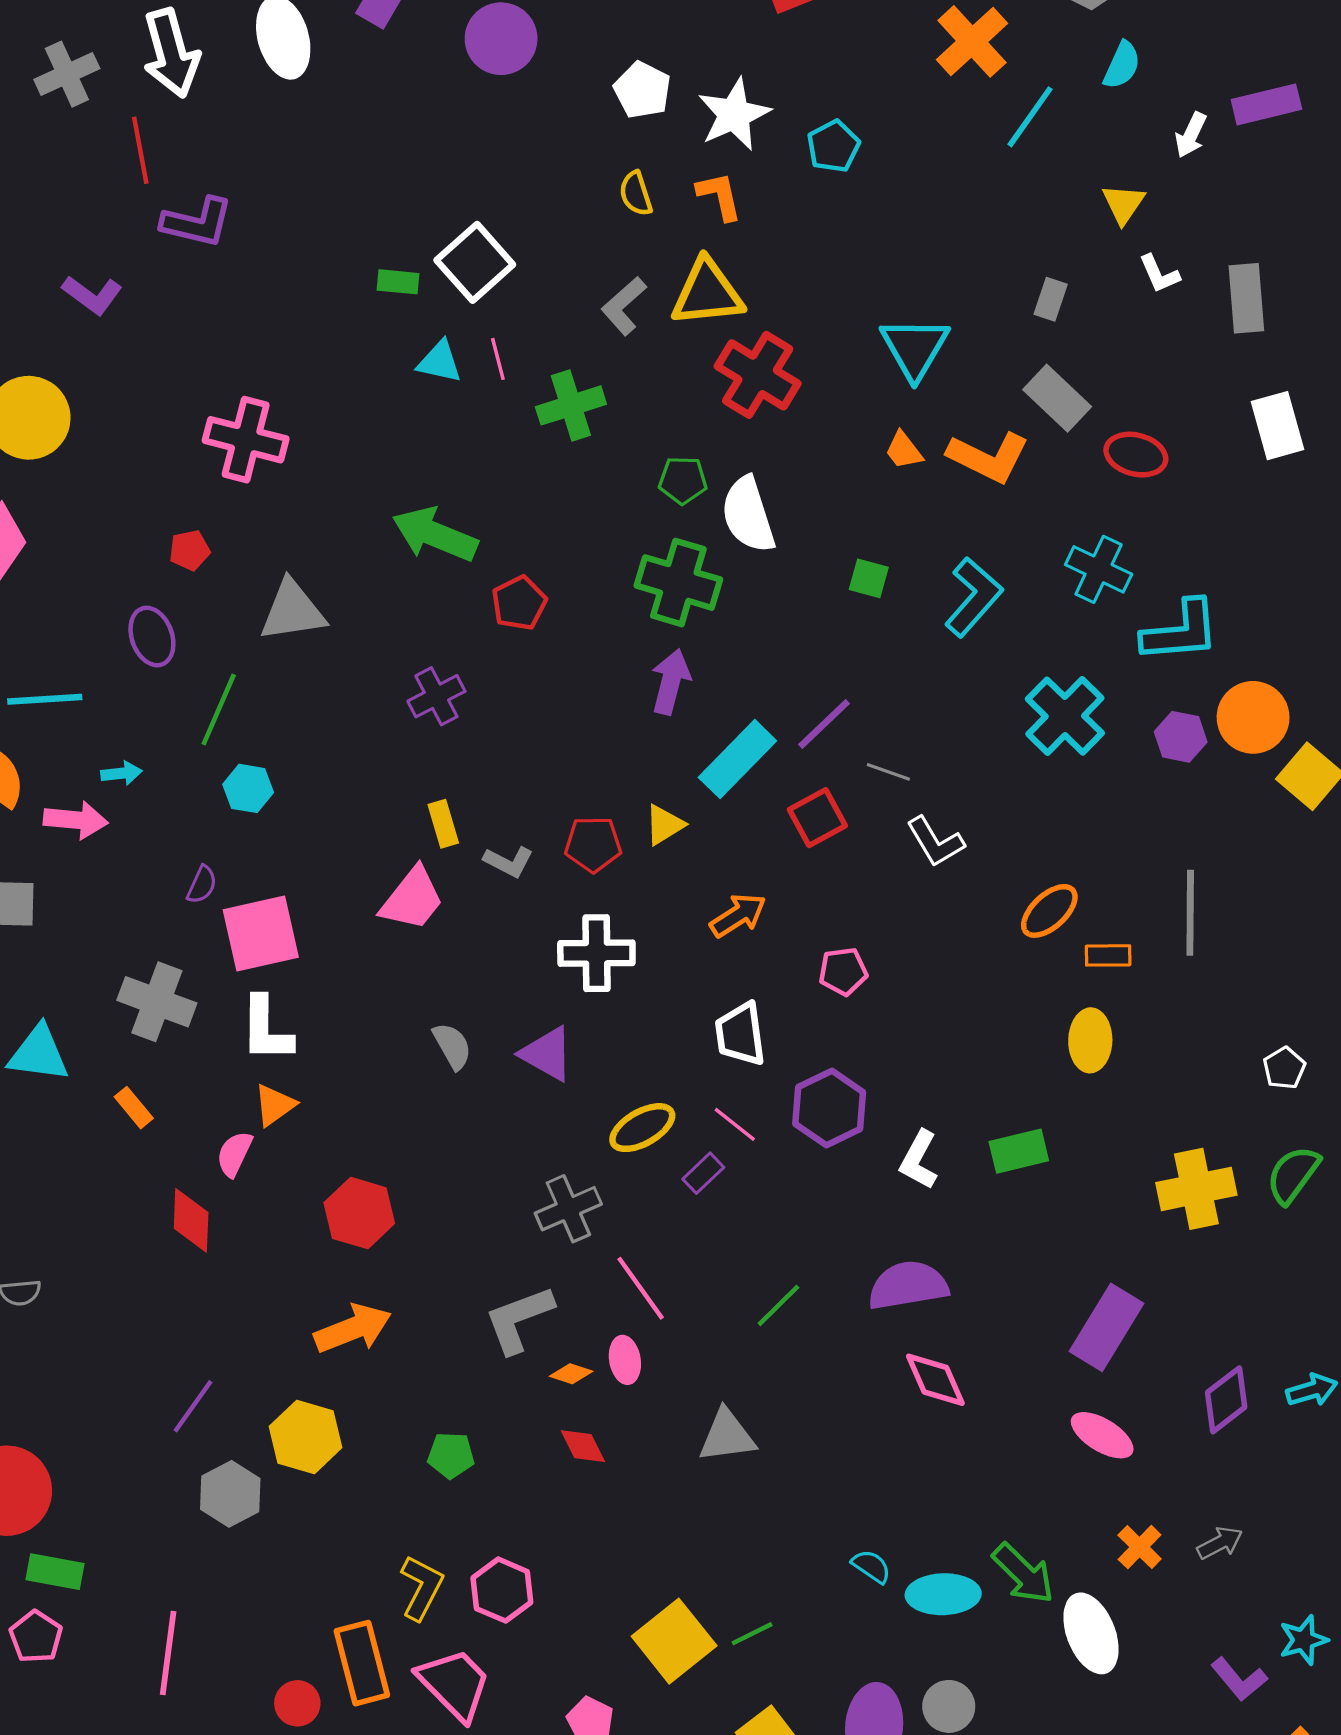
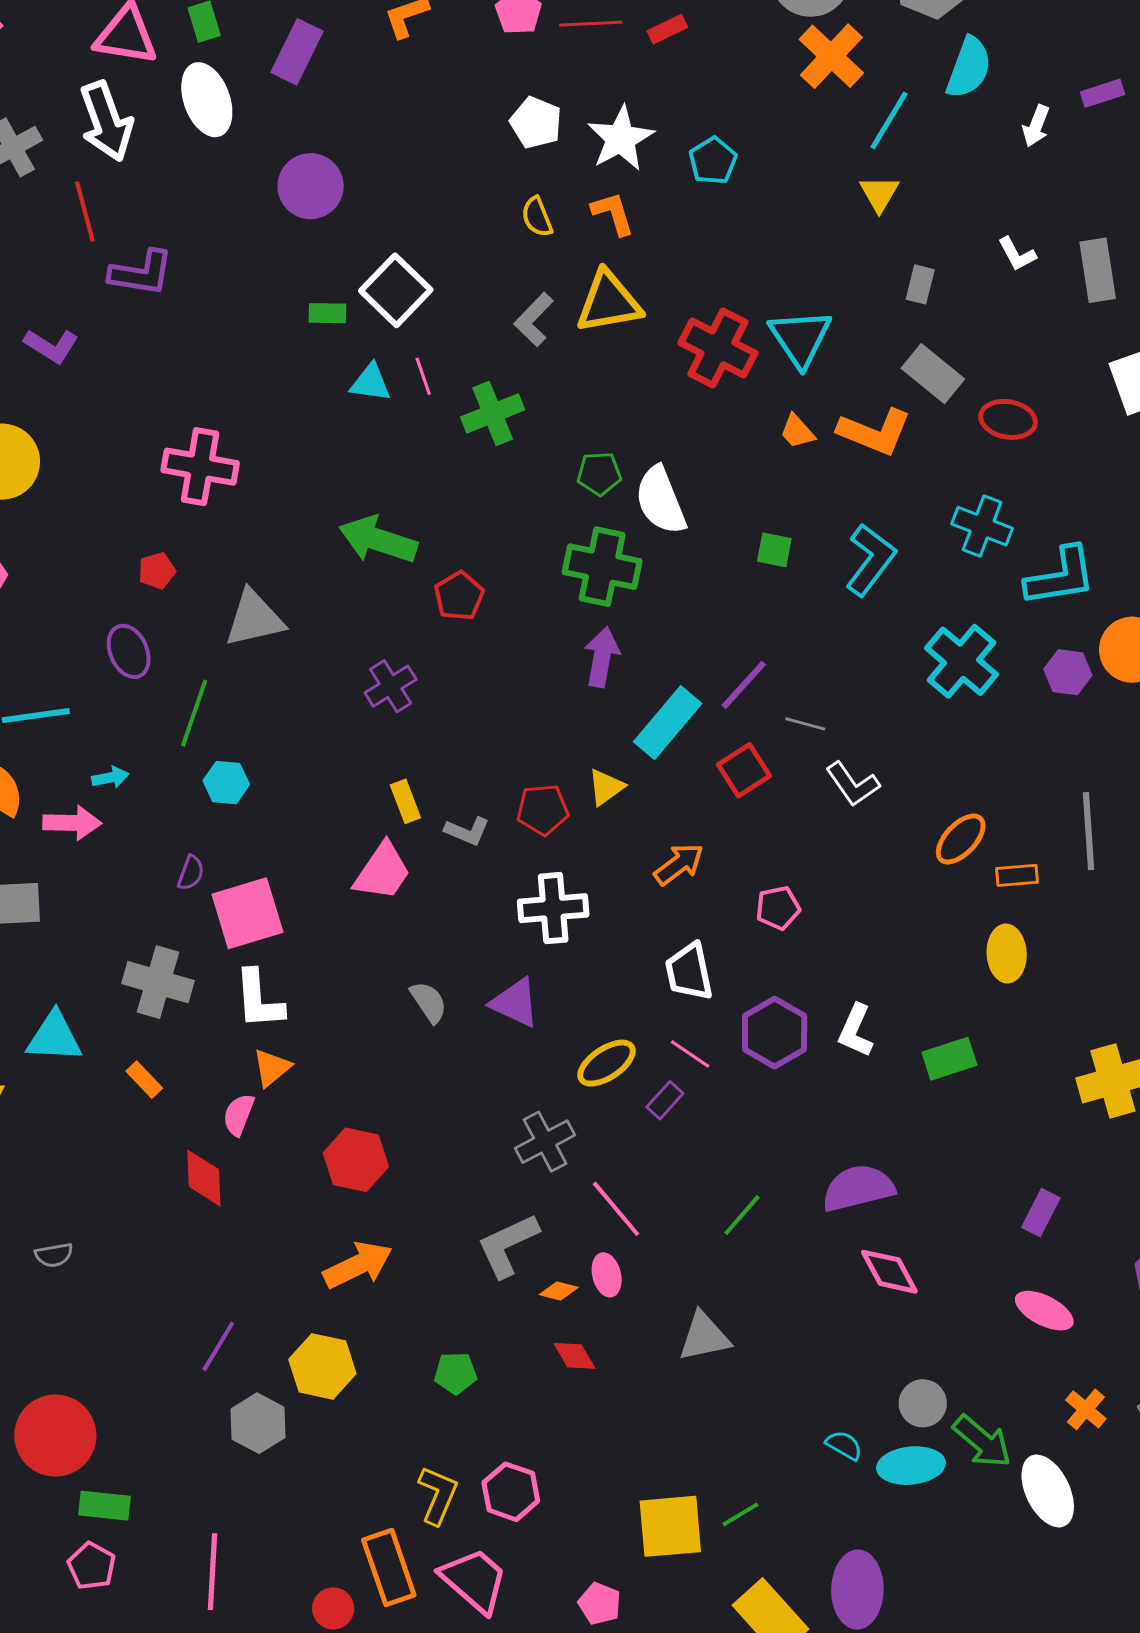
purple circle: (501, 39) -> (311, 186), moved
cyan semicircle: (1122, 65) -> (969, 67), size x1.4
purple rectangle: (1266, 104) -> (1103, 93), size x0.7
yellow triangle: (1123, 204) -> (879, 194), moved
red cross: (758, 375) -> (718, 348), moved
white L-shape: (919, 1160) -> (856, 1031), moved
purple rectangle: (1106, 1327) -> (1041, 1213), size x0.6
yellow square: (674, 1641) -> (670, 1526), turned 38
gray circle: (949, 1706) -> (923, 1403), moved

